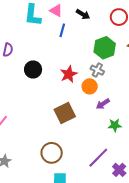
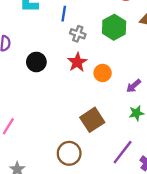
gray cross: (97, 70) -> (78, 34), moved
purple arrow: (103, 104) -> (134, 86), moved
brown square: (65, 113) -> (92, 120), moved

